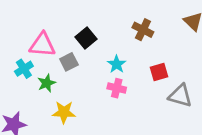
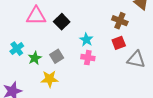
brown cross: (143, 30) -> (120, 21), moved
pink triangle: (42, 45) -> (36, 16), moved
gray square: (69, 62) -> (57, 56), moved

